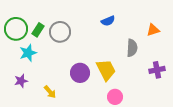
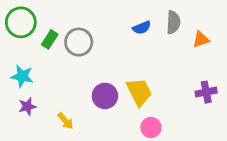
green circle: (16, 29) -> (21, 22), moved
gray semicircle: (132, 48) -> (173, 22), moved
cyan star: (28, 53) -> (22, 76), moved, turned 30

